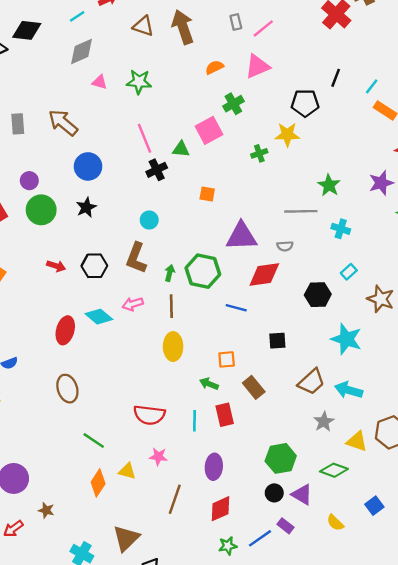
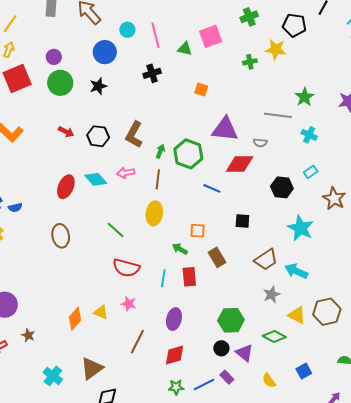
green cross: (233, 104) -> (249, 17), moved
black cross: (157, 170) -> (152, 73), moved
cyan circle: (149, 220) -> (127, 30), moved
green line: (94, 441) -> (116, 230), moved

